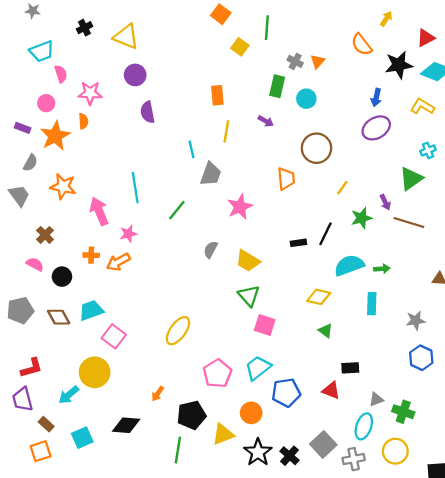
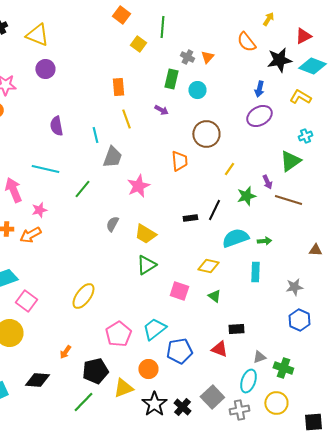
purple semicircle: (148, 112) -> (56, 126), moved
yellow line: (226, 131) -> (126, 119), turned -30
cyan line: (135, 188) -> (45, 169), turned -68
green triangle: (249, 296) -> (146, 265), turned 40
pink square: (265, 325) -> (179, 291), moved
green line: (178, 450) -> (83, 402), turned 35

